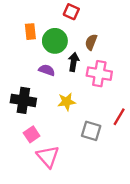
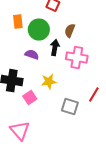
pink square: (32, 134) -> (30, 98), moved
pink triangle: (48, 157) -> (20, 131), moved

